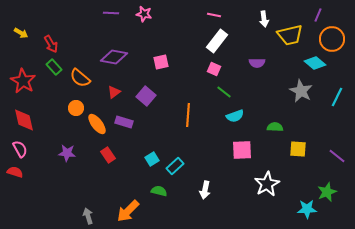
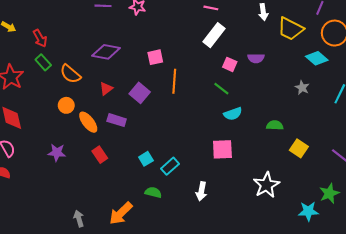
yellow trapezoid: (290, 35) -> (291, 29), turned 40
pink square: (214, 69) -> (230, 64), moved
gray star: (301, 91) -> (302, 88), size x0.6
orange line: (188, 115) -> (174, 81), moved
yellow square: (298, 149) -> (299, 148), turned 30
pink square: (242, 150) -> (222, 149), moved

